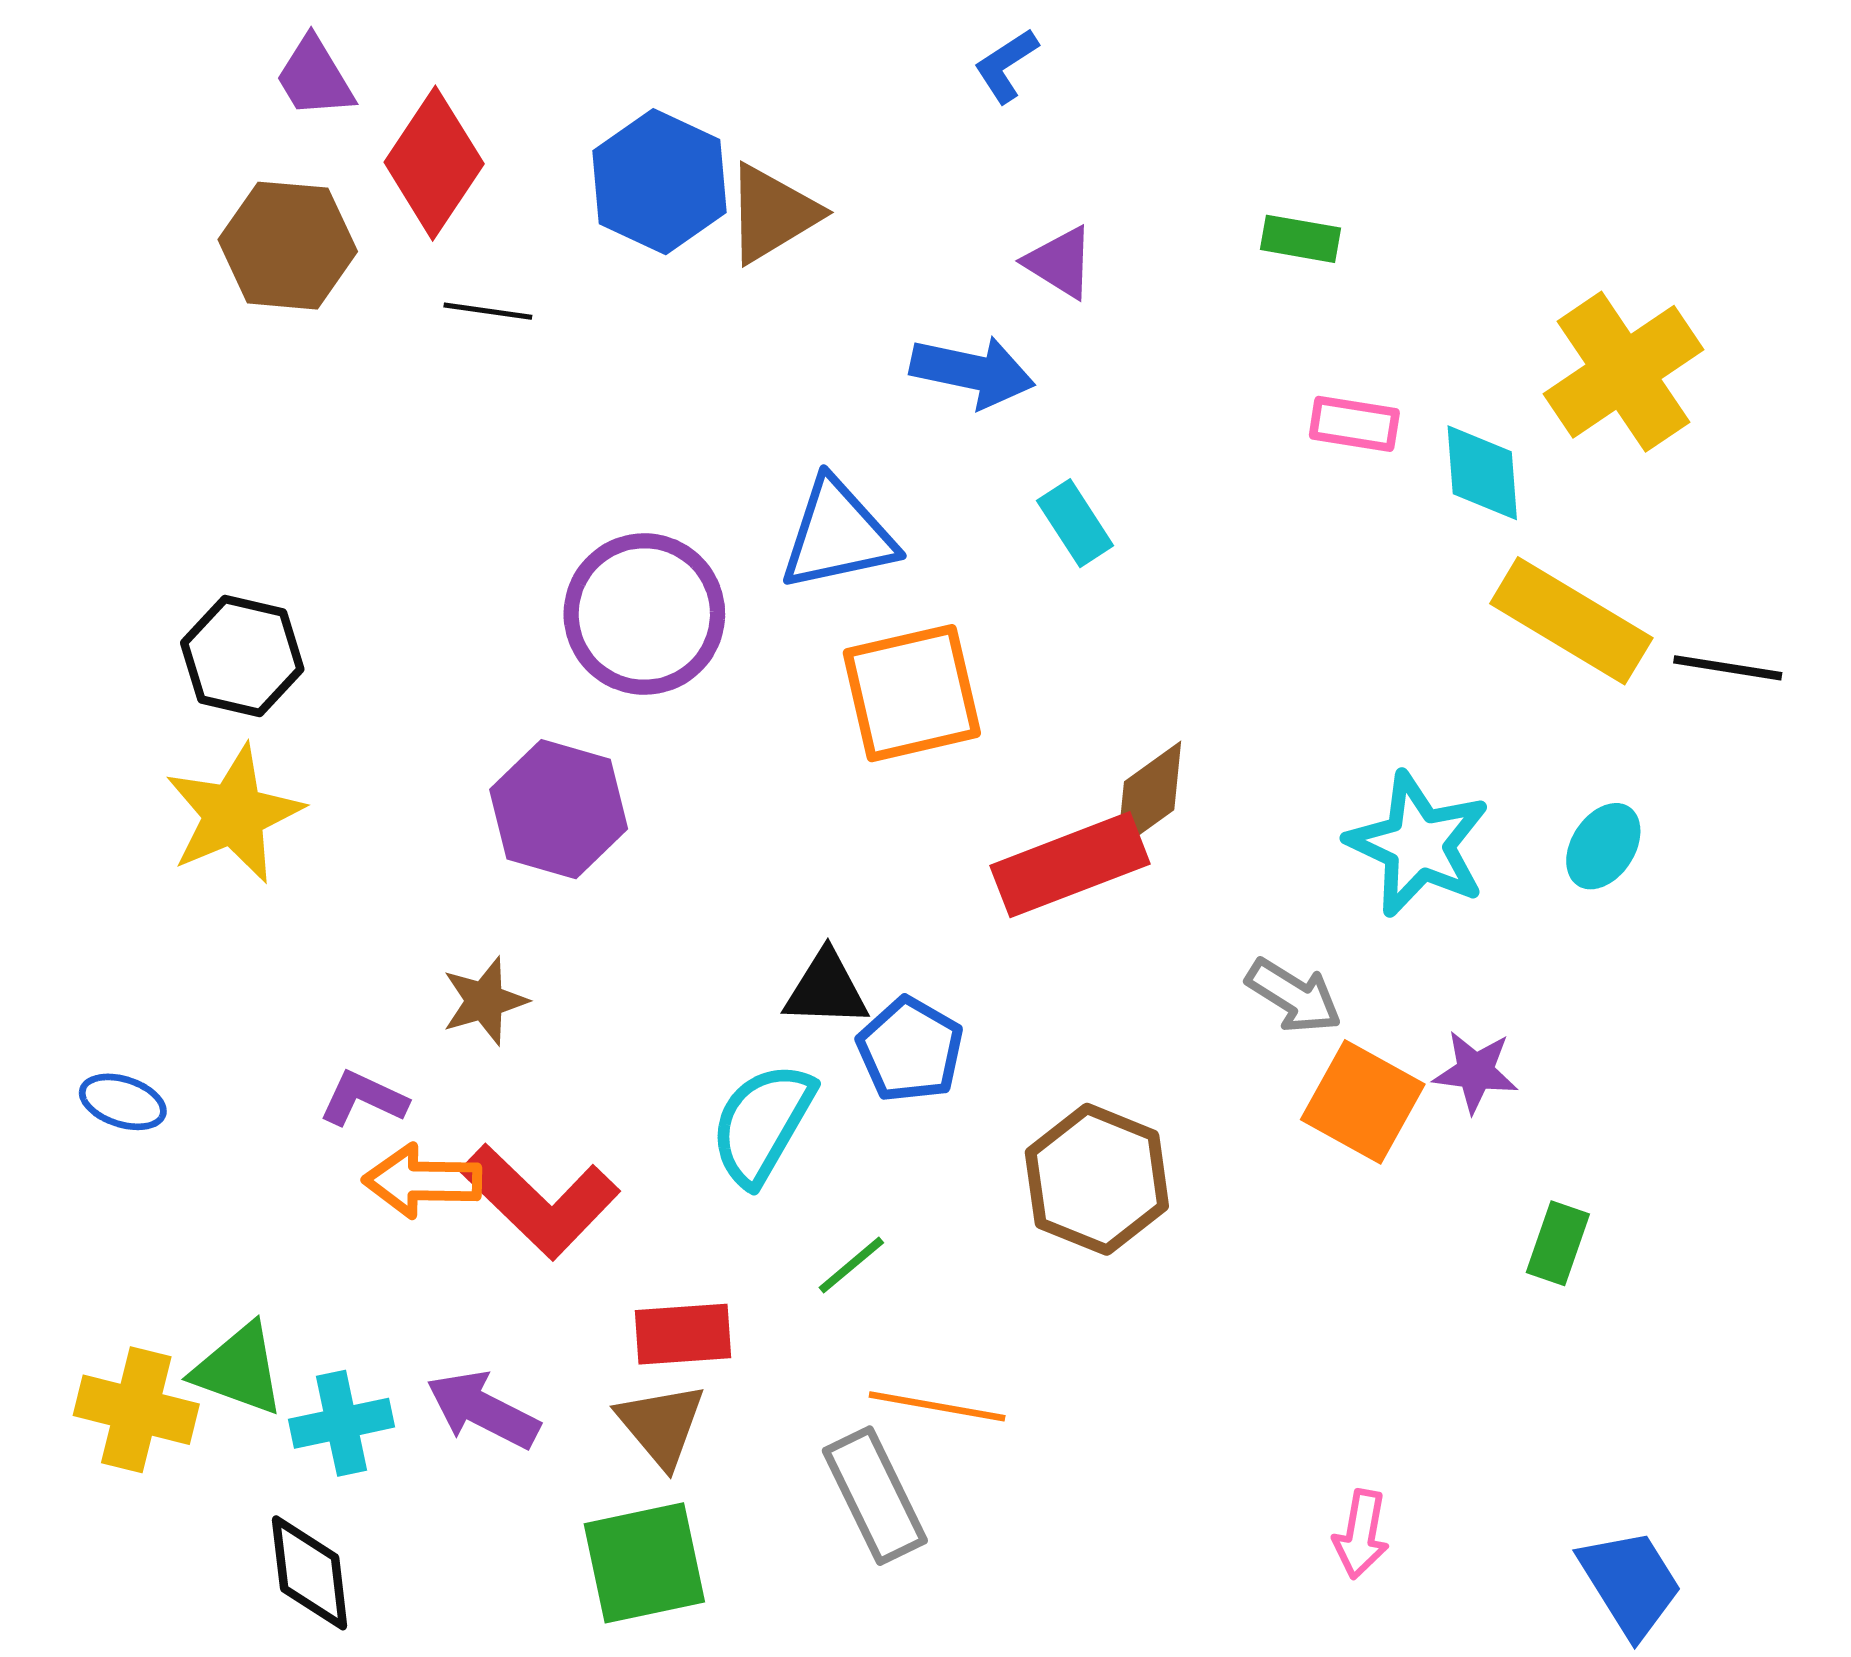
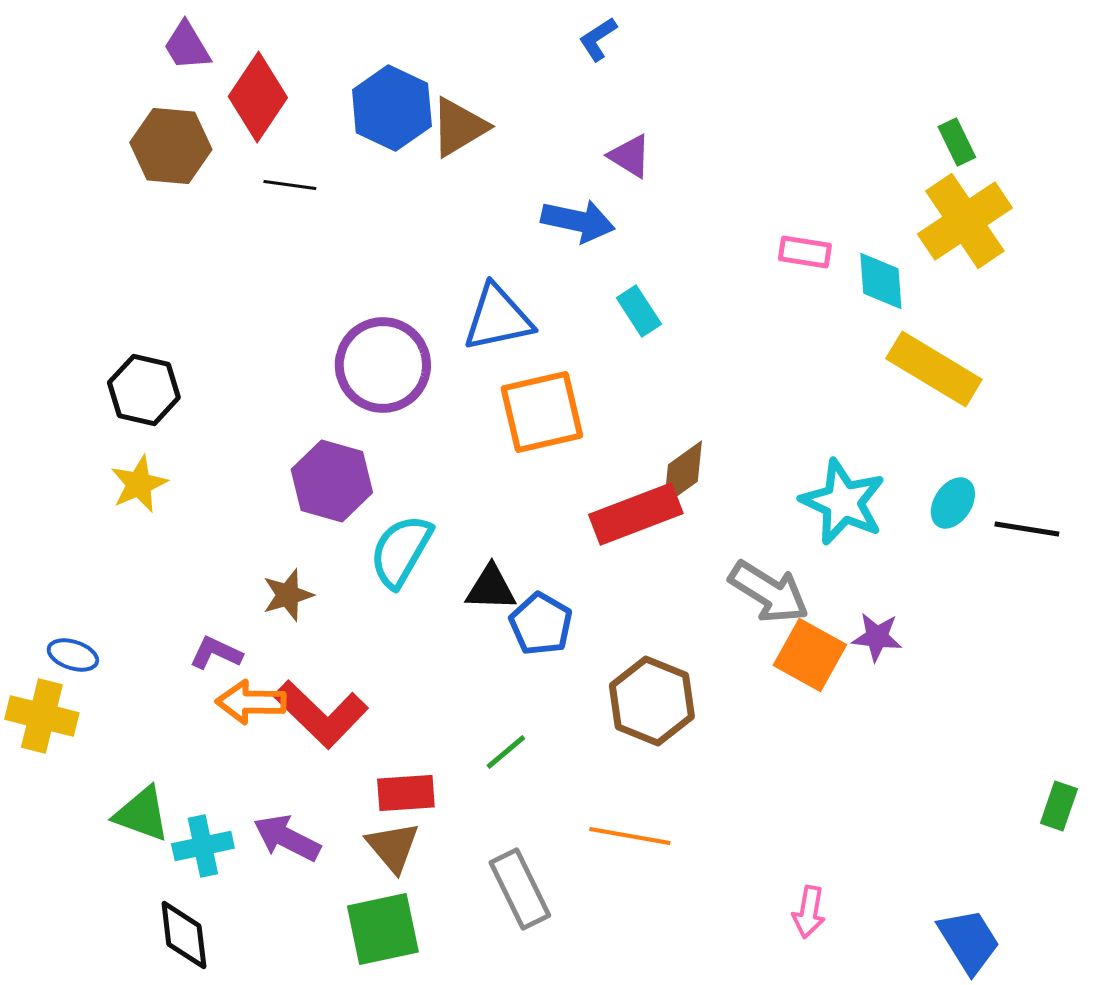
green rectangle: (1300, 239) -> (957, 142), moved, turned 54
black line: (1728, 668) -> (1027, 529), moved
yellow star: (234, 814) -> (139, 484), size x0.7
gray arrow: (1294, 996) -> (769, 592), size x1.4
cyan semicircle: (762, 1124) -> (401, 551), moved
green rectangle: (1558, 1243) -> (1059, 806), moved
orange line: (937, 1406) -> (630, 836), moved
yellow cross: (136, 1410) -> (42, 716), moved

